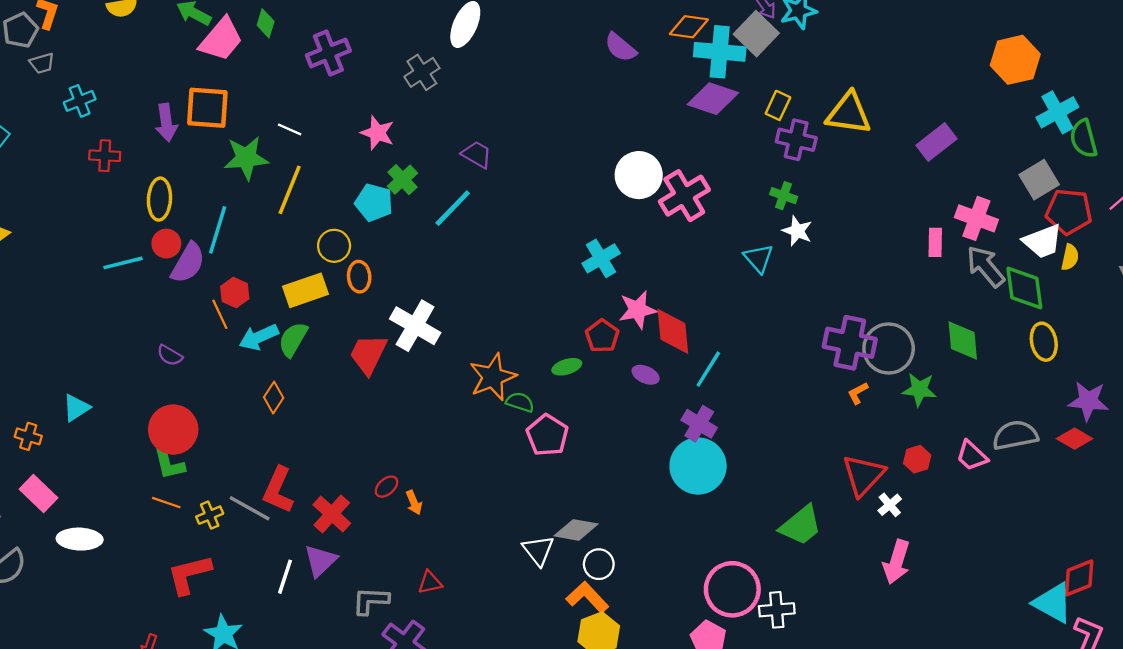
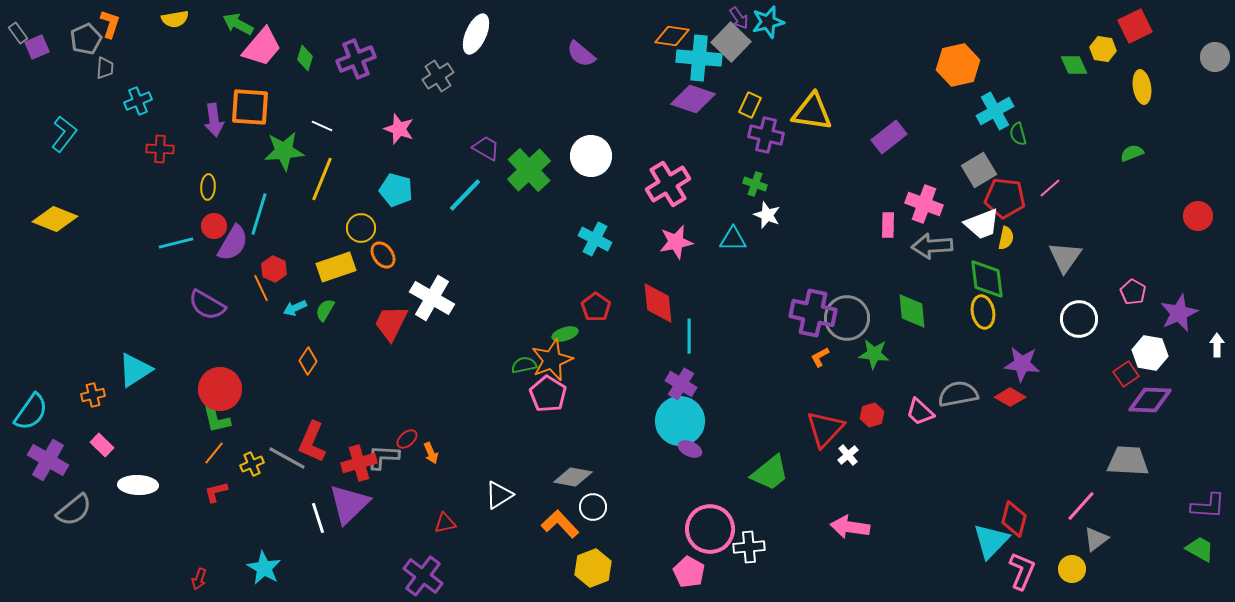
green diamond: (266, 23) -> (305, 58), moved
purple semicircle: (620, 47) -> (581, 54), moved
gray trapezoid: (42, 63) -> (105, 68), turned -70
green semicircle: (1084, 139) -> (1018, 134), size x0.7
white circle: (639, 175) -> (591, 156), moved
green cross: (403, 180) -> (529, 170), moved, size x1.6
yellow ellipse: (159, 199) -> (208, 187), size x0.7
cyan cross: (601, 258) -> (595, 239), turned -32
cyan triangle: (759, 258) -> (733, 239), turned -48
gray arrow: (986, 266) -> (932, 246), turned -54
orange ellipse: (359, 277) -> (383, 255), turned -32
green diamond: (1024, 288) -> (987, 279), moved
pink star: (638, 310) -> (676, 242), moved
cyan arrow: (259, 337) -> (295, 308), size x0.7
green semicircle: (293, 339) -> (325, 310), size x0.7
purple semicircle: (170, 355) -> (207, 305), moved, size x1.6
cyan line: (708, 369) -> (689, 336), turned -32
purple ellipse: (646, 375) -> (690, 449), moved
orange star: (493, 377) -> (552, 360), moved
green semicircle: (520, 402) -> (524, 365), turned -30
cyan triangle: (76, 408) -> (135, 370), size x1.4
orange cross: (28, 436) -> (93, 395), turned -30
pink rectangle: (39, 493) -> (102, 445), size x0.7
orange line: (166, 503) -> (214, 453), turned -70
red cross: (332, 514) -> (359, 463), turned 32
white triangle: (538, 550) -> (499, 495), moved, turned 36
purple triangle: (320, 561) -> (349, 504), size x1.4
pink arrow: (897, 562) -> (850, 527), moved, turned 81
red L-shape: (189, 574) -> (216, 492), moved, size x0.6
white line: (285, 577) -> (318, 518), turned -36
red diamond: (1079, 578) -> (1014, 519), turned -54
orange L-shape: (587, 597) -> (560, 524), moved
gray L-shape: (371, 601) -> (383, 457), moved
cyan triangle: (1053, 603) -> (991, 541), turned 45

